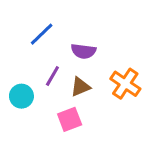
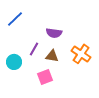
blue line: (42, 34) -> (15, 19), moved
brown triangle: (80, 87) -> (52, 56), turned 32

